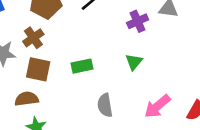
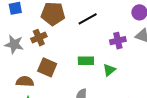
green rectangle: (82, 66) -> (86, 61), moved
brown square: (38, 69) -> (47, 67), moved

